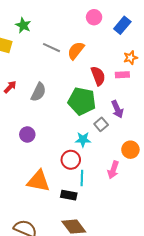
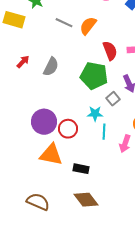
purple circle: (27, 134) -> (44, 122), moved, size x1.6
red circle: (71, 160) -> (68, 129), moved
cyan line: (82, 178) -> (104, 132), moved

